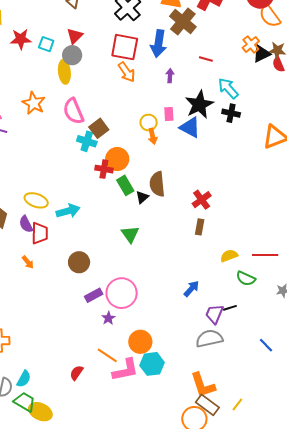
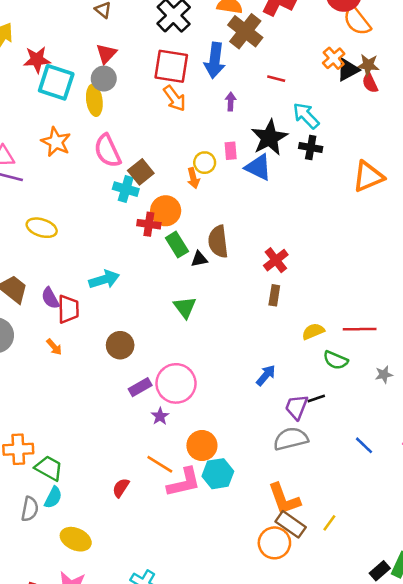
cyan square: (46, 44) -> (56, 82), moved, size x1.8
orange arrow: (153, 136) -> (193, 178), moved
black triangle: (142, 197) -> (199, 259), turned 32
yellow ellipse: (36, 200) -> (42, 228), moved
green trapezoid: (25, 402) -> (49, 468), moved

